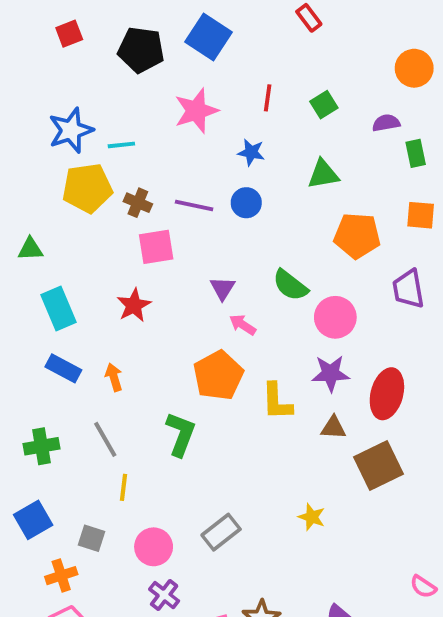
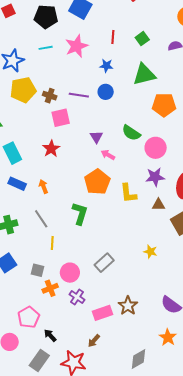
cyan line: (121, 145) -> (46, 48), moved
green triangle: (323, 174) -> (144, 74), size x1.4
orange cross: (61, 576) -> (50, 288), moved

